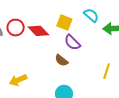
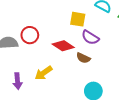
red diamond: (38, 31) -> (63, 46), moved
yellow arrow: (18, 80) -> (44, 73), moved

